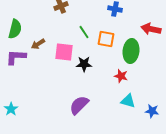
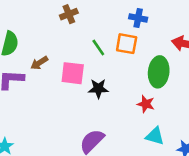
orange square: (106, 39) -> (127, 44), moved

